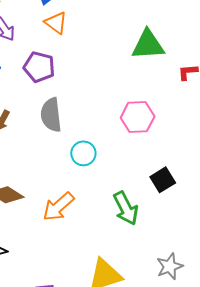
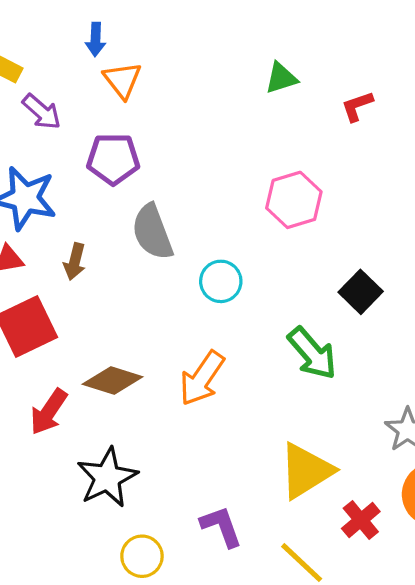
orange triangle: (56, 23) -> (122, 80), turned 30
green triangle: (148, 45) -> (281, 78), size x0.6

